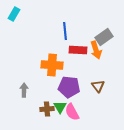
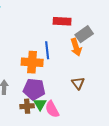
blue line: (65, 31) -> (47, 50), moved
red rectangle: (78, 50) -> (62, 21), moved
purple pentagon: (69, 87) -> (34, 89), moved

